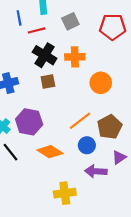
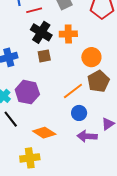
brown pentagon: (110, 127) -> (98, 81), moved
orange diamond: (50, 152) -> (44, 133), moved
yellow cross: (65, 193) -> (30, 158), moved

